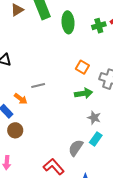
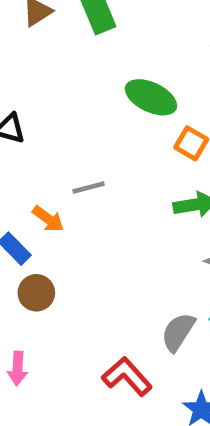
green ellipse: (68, 22) -> (151, 97), moved, turned -60

